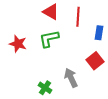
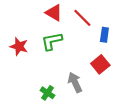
red line: (78, 17) -> (82, 18), turned -48

